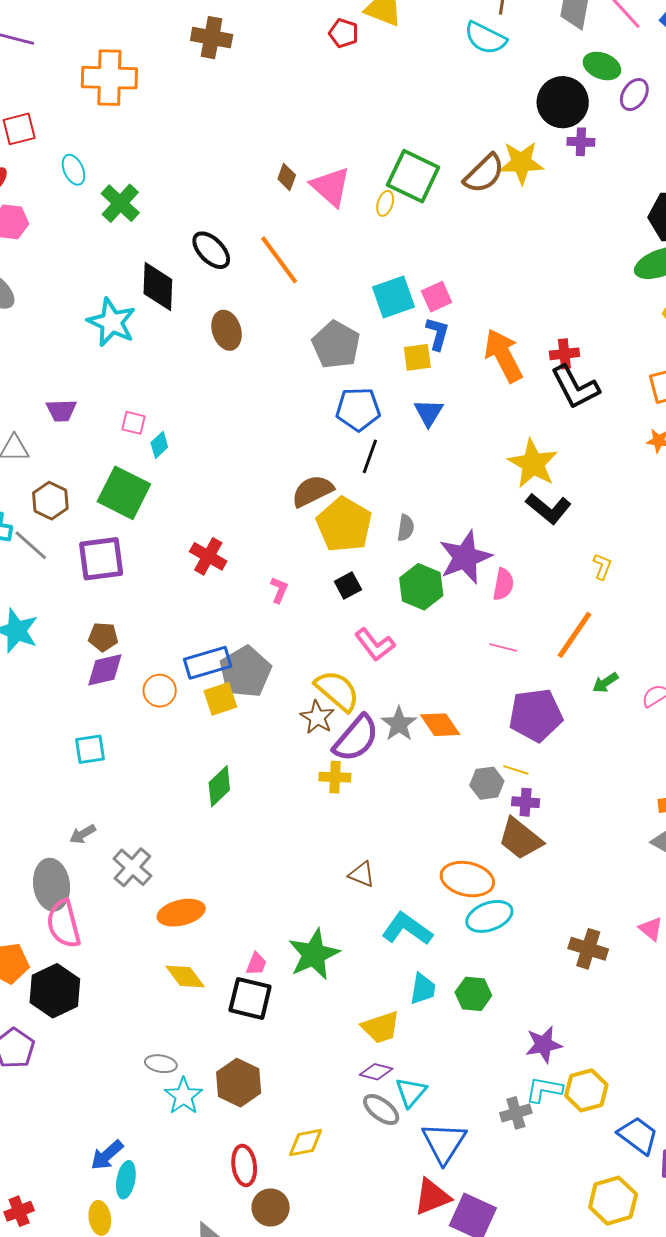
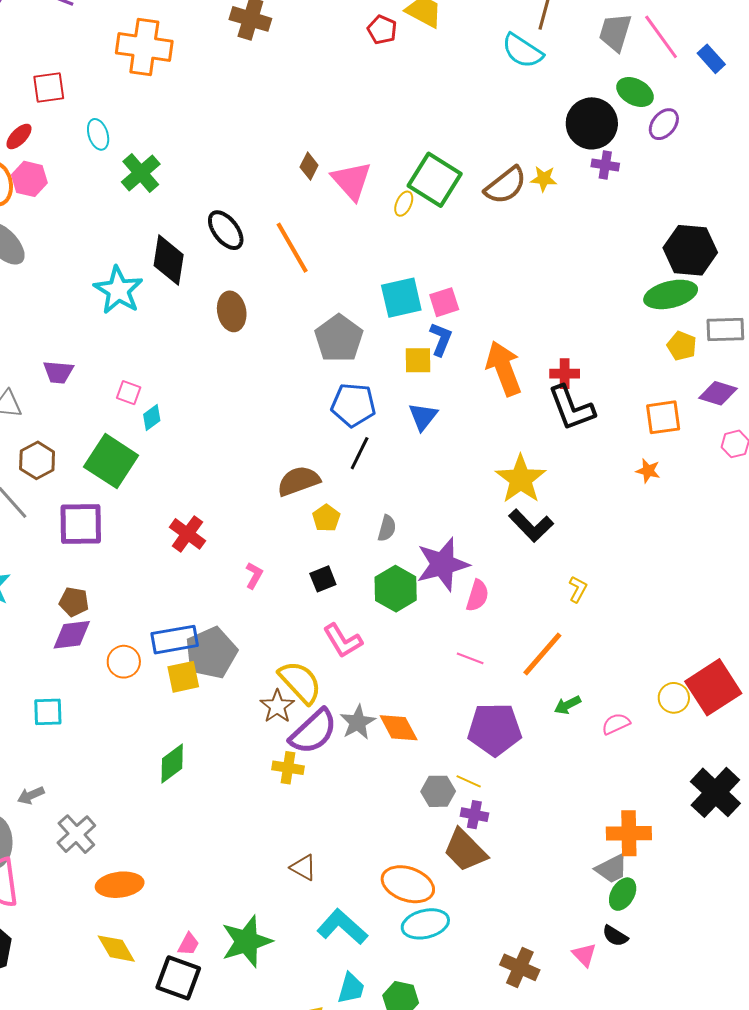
yellow star: (521, 163) -> (544, 179), size x0.6
yellow pentagon: (344, 525) -> (326, 518), size x0.5

